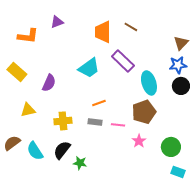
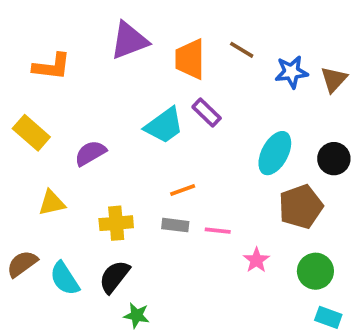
purple triangle: (57, 22) -> (129, 41), moved, size x1.6
purple rectangle: (123, 61) -> (207, 113), moved, size x0.7
blue star: (178, 65) -> (291, 72), moved
purple semicircle: (49, 83) -> (90, 153), turned -144
cyan ellipse: (149, 83) -> (275, 153), turned 45
brown pentagon: (144, 112) -> (301, 207), moved
green star: (80, 163) -> (137, 315), moved

